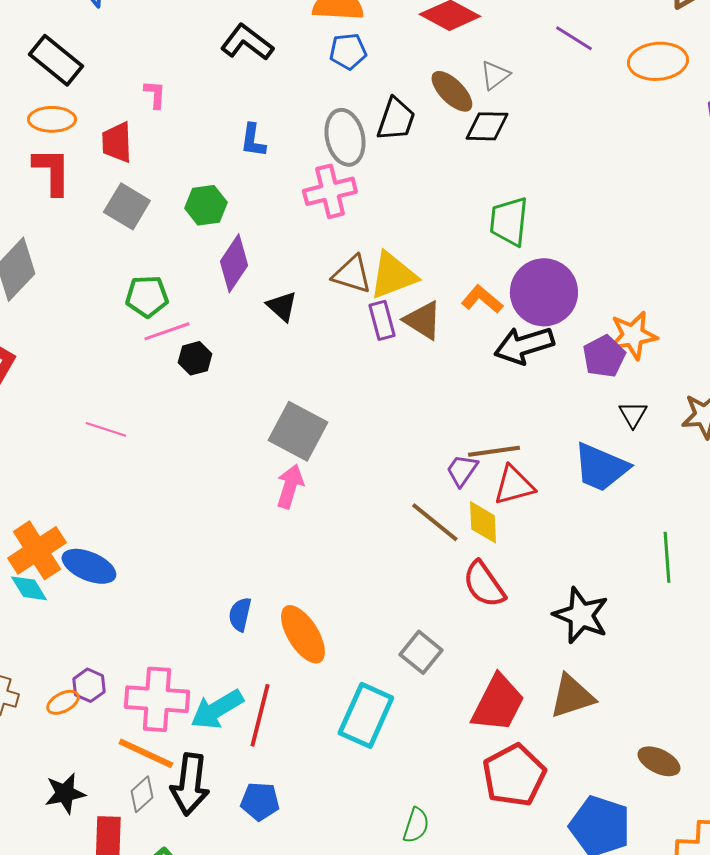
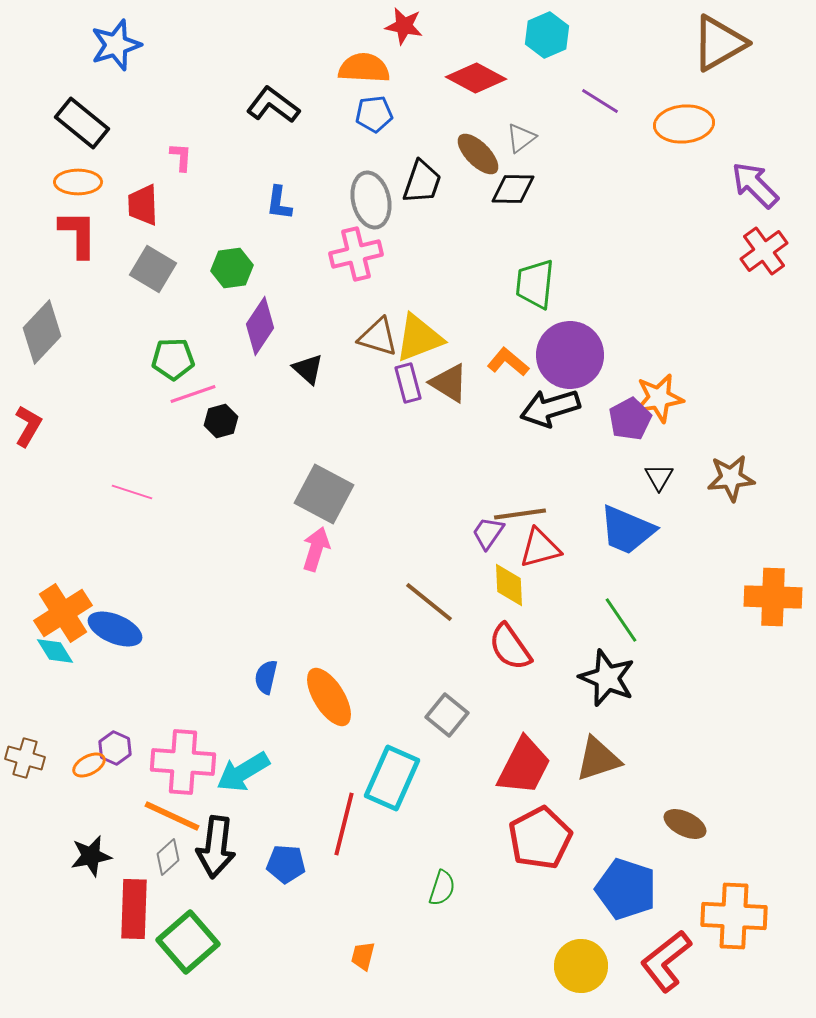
brown line: (435, 522) -> (429, 602), moved
green line: (667, 557) -> (621, 620), moved, turned -30
red line: (260, 715) -> (344, 824), moved

